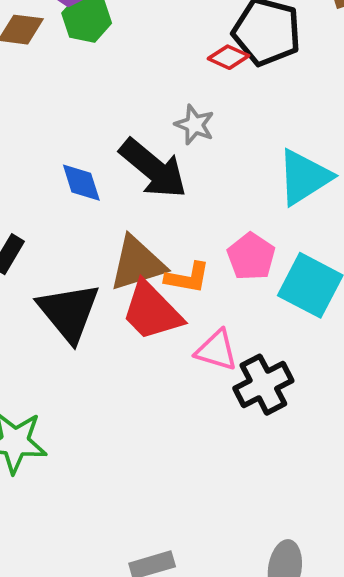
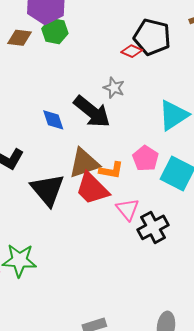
pink triangle: (217, 350) -> (127, 209), turned 35

